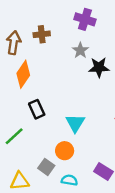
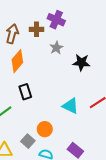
purple cross: (85, 19) -> (56, 20), moved
gray star: (80, 50) -> (56, 48), moved
cyan triangle: (75, 123) -> (70, 106), moved, turned -42

